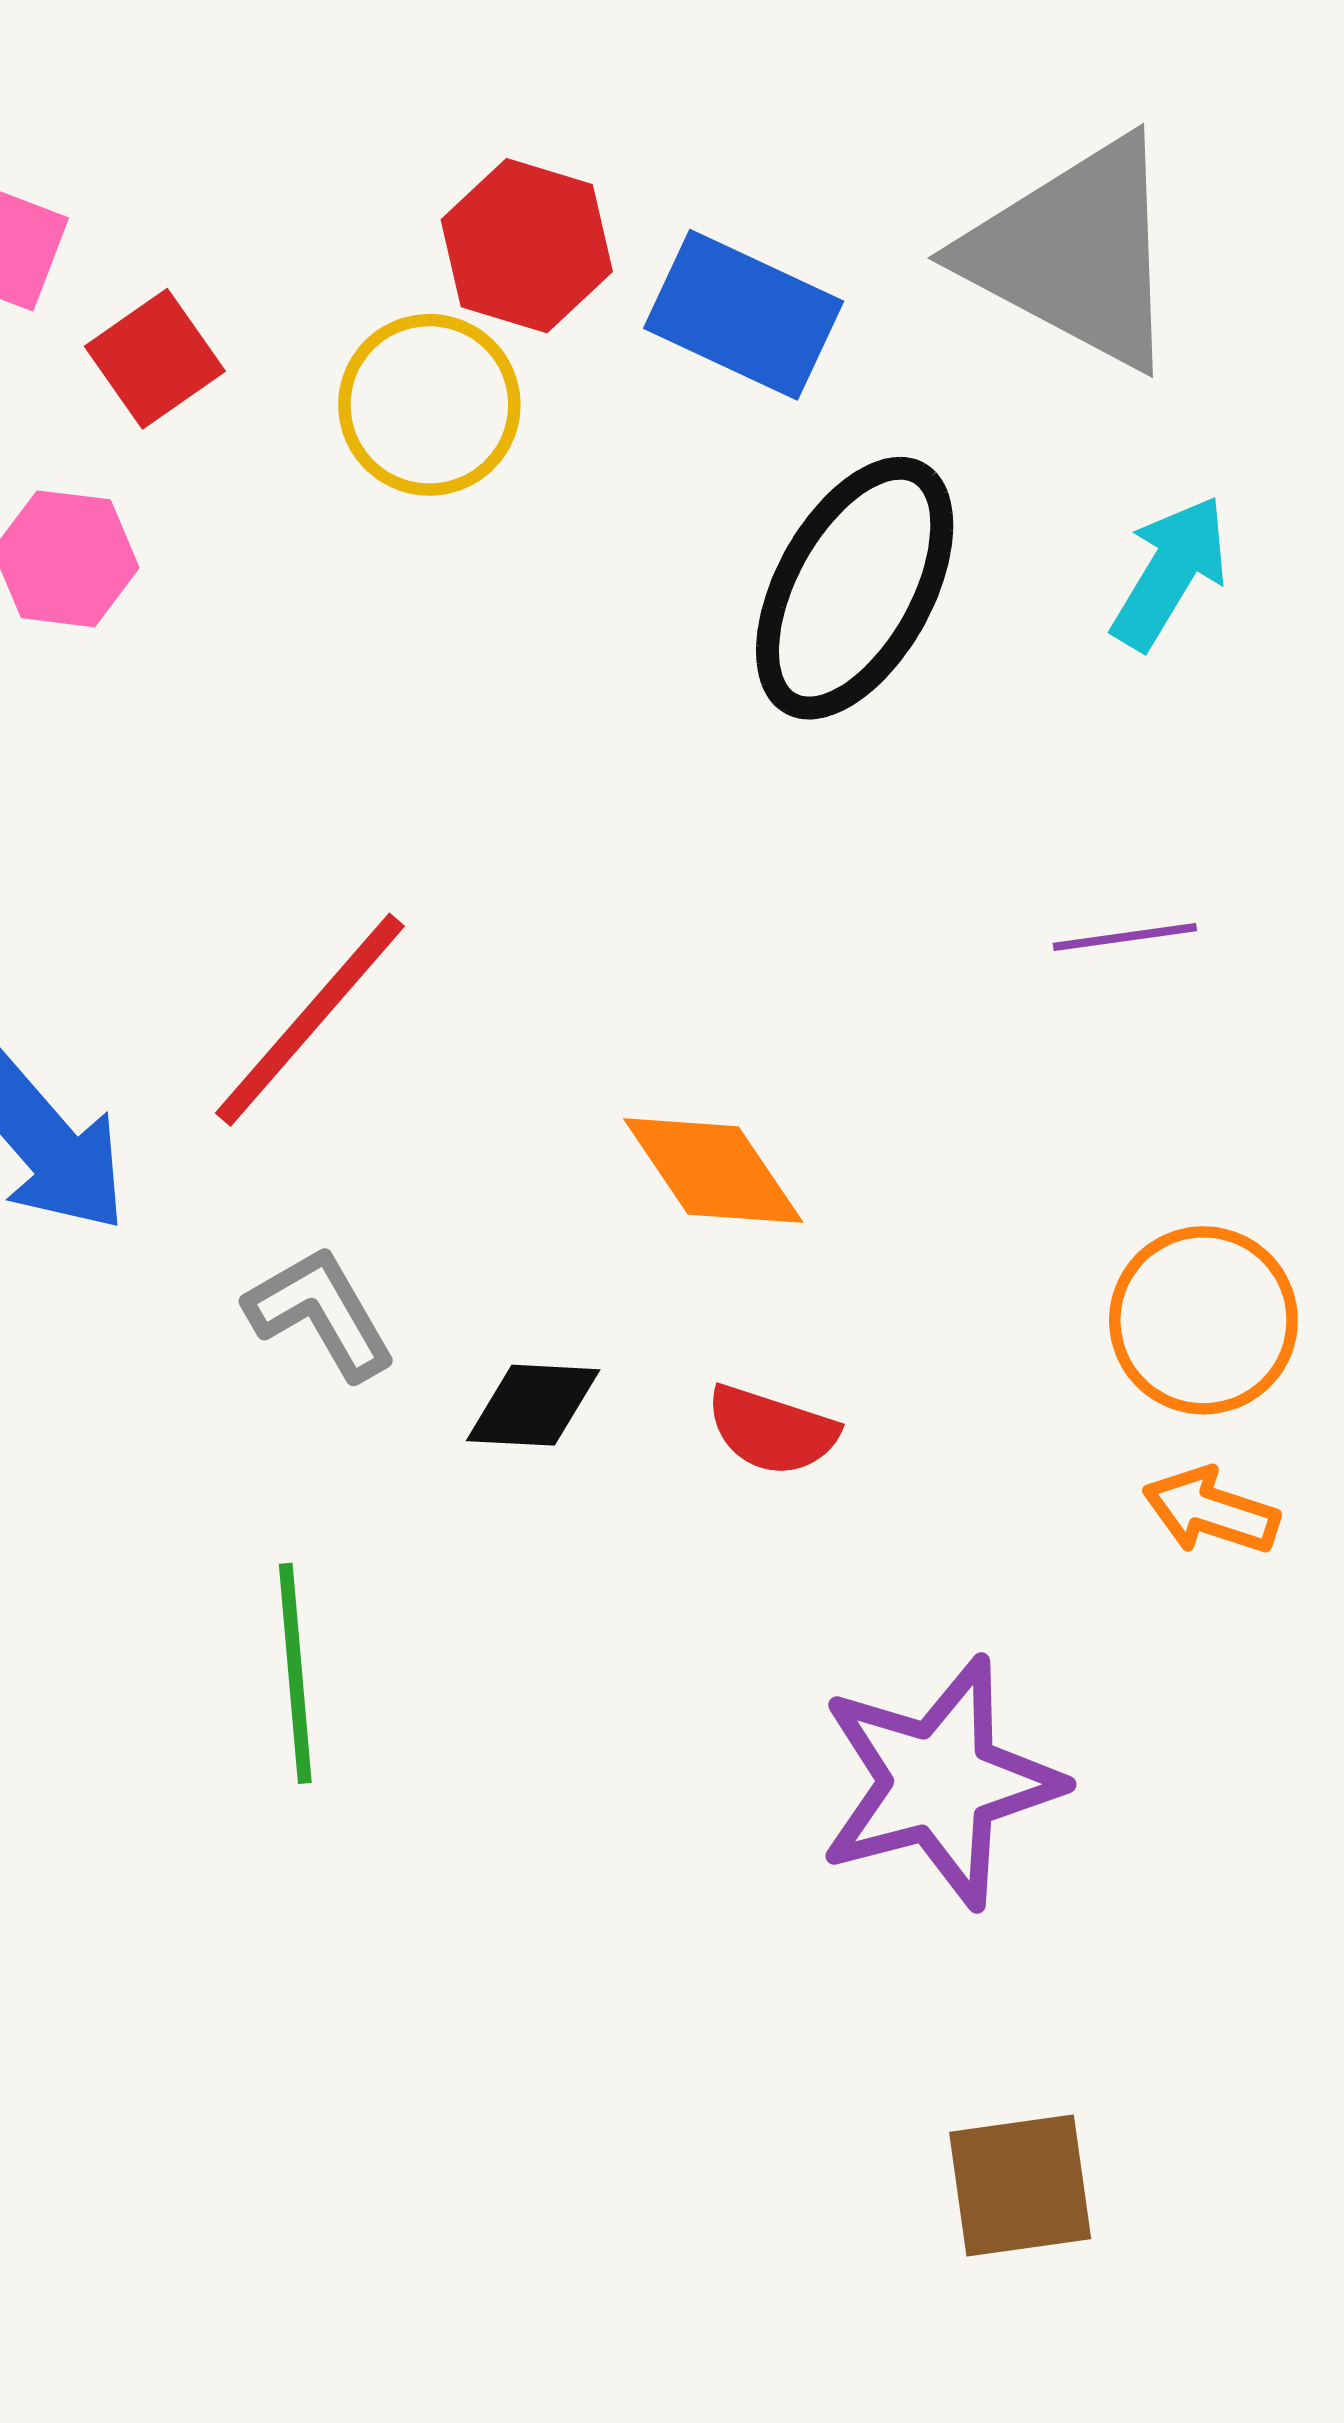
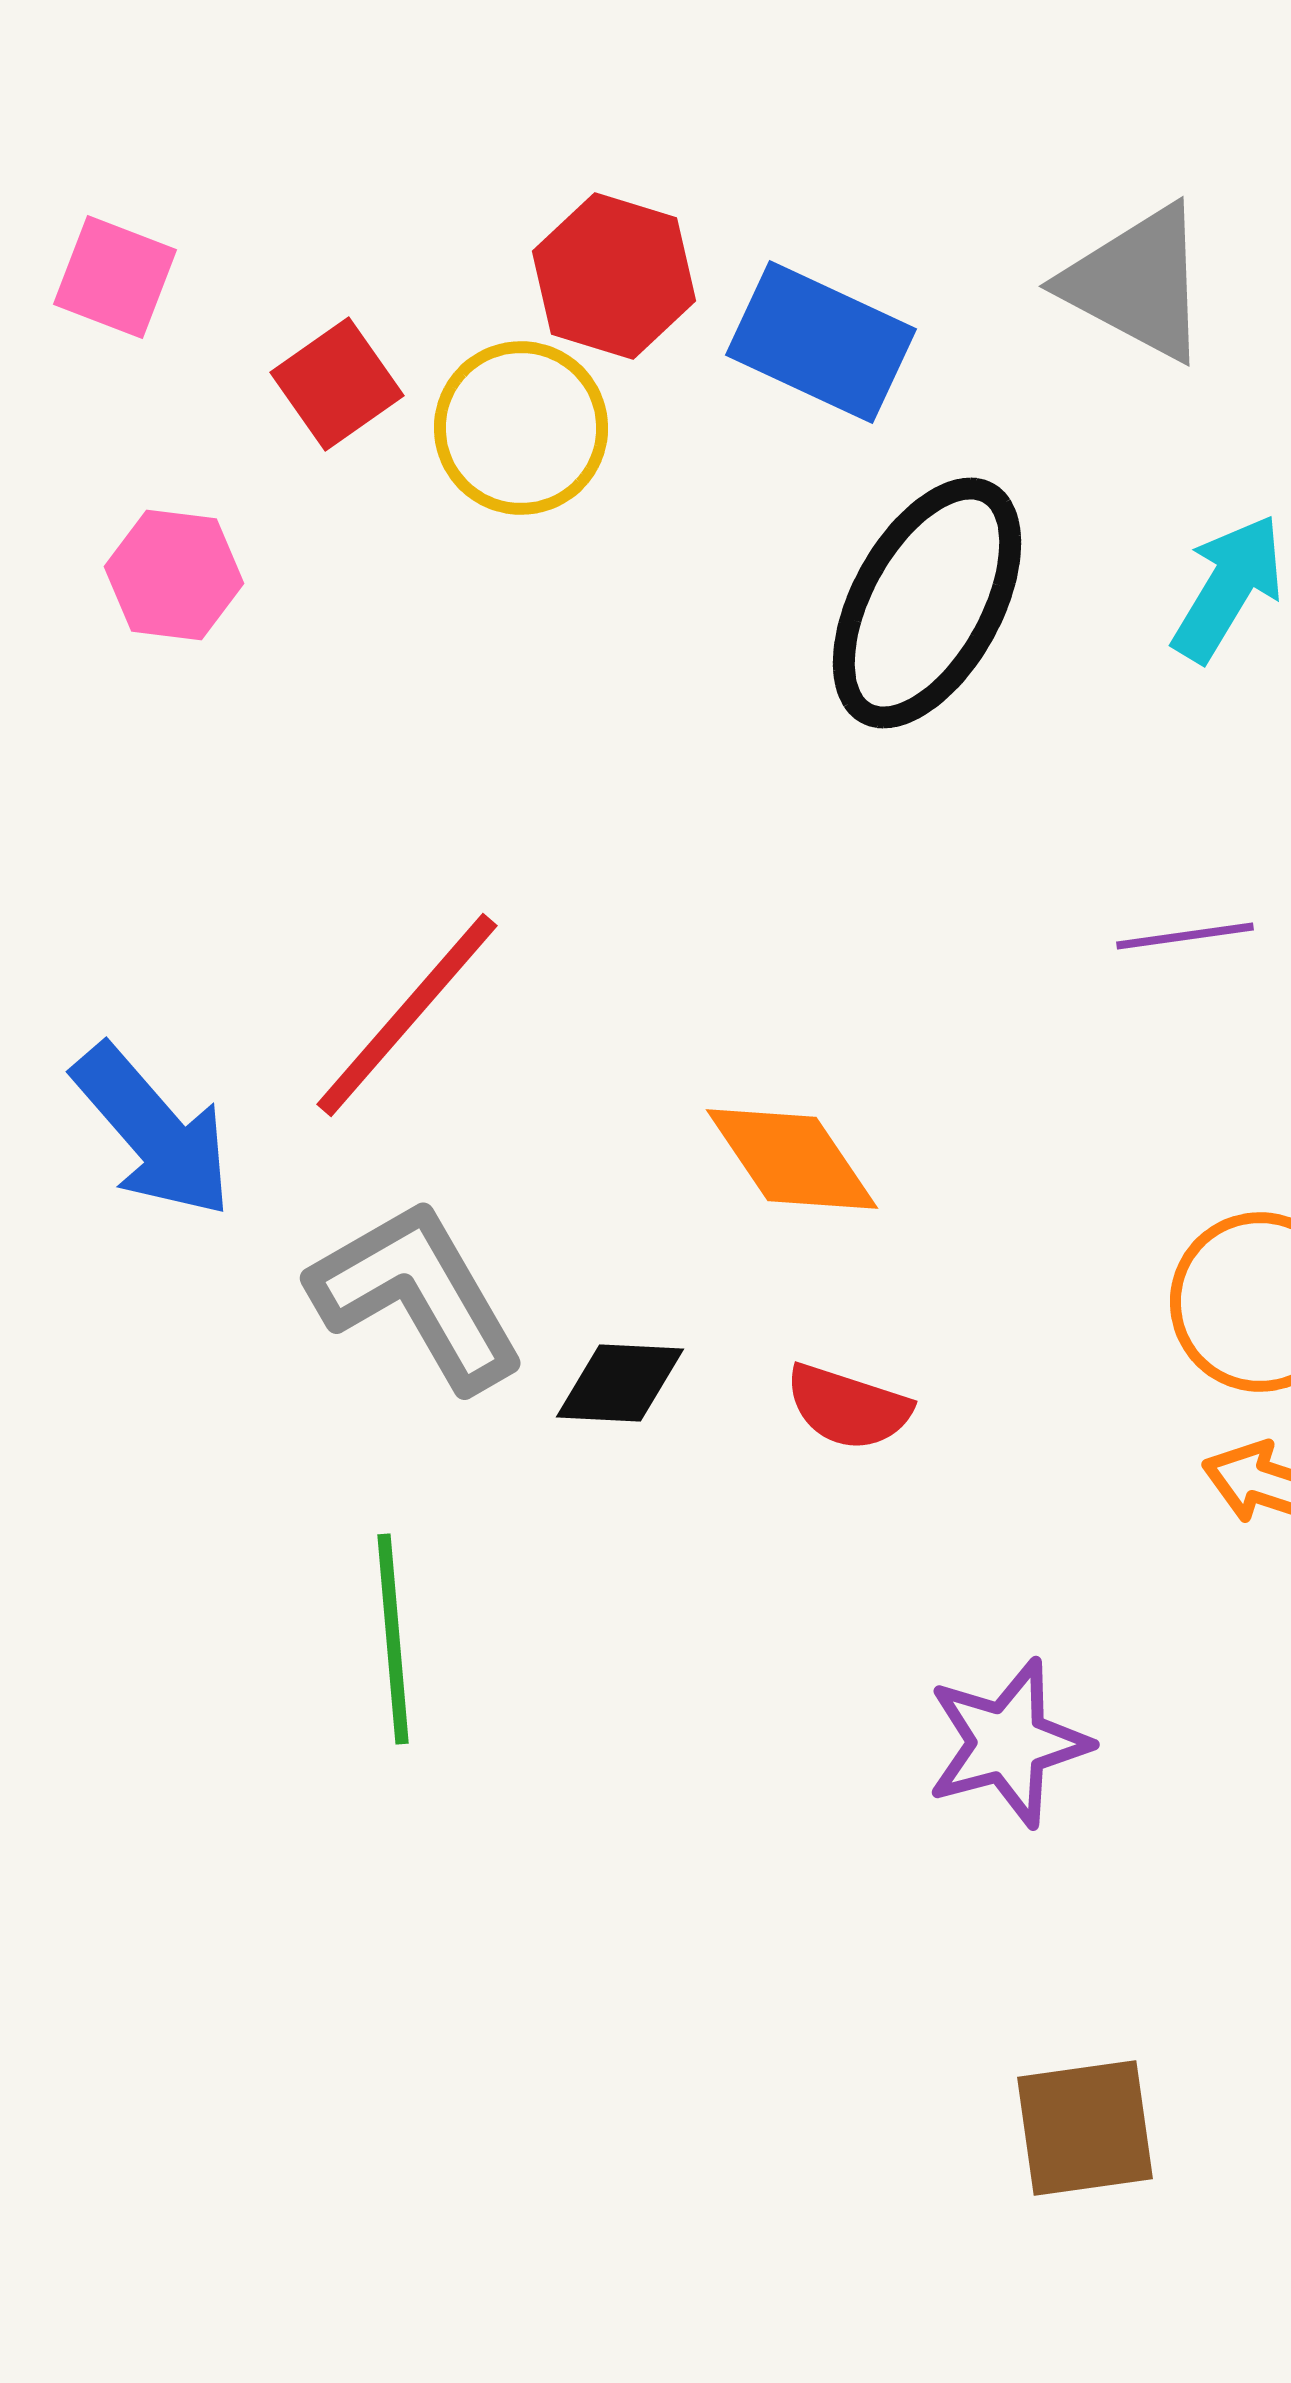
gray triangle: (1075, 253) -> (1137, 283), size x0.7
red square: (155, 359) -> (337, 384), moved
gray L-shape: (320, 1313) -> (417, 1295), size x1.5
purple star: (939, 1782) -> (1008, 1743), size x0.7

